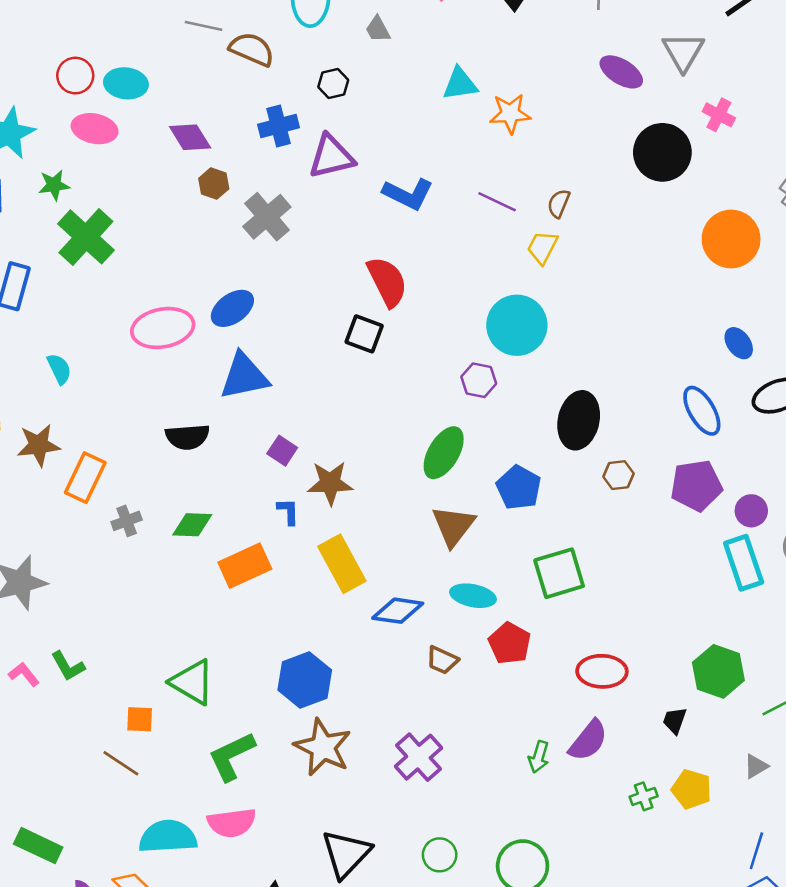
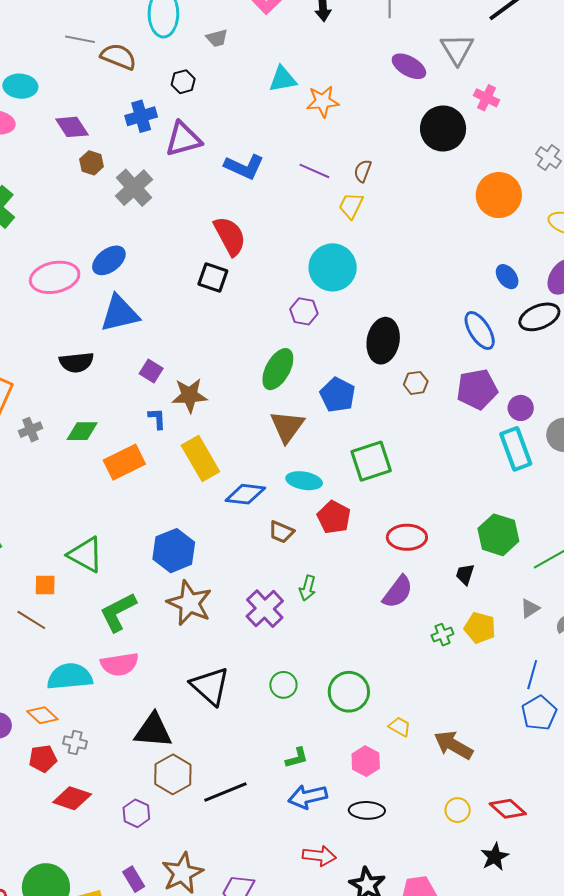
gray trapezoid: (378, 29) -> (217, 38), turned -75
green arrow: (539, 757) -> (308, 588), moved
black triangle: (346, 854) -> (210, 686), turned -30

